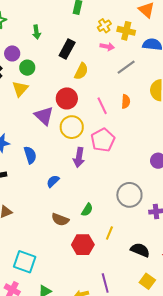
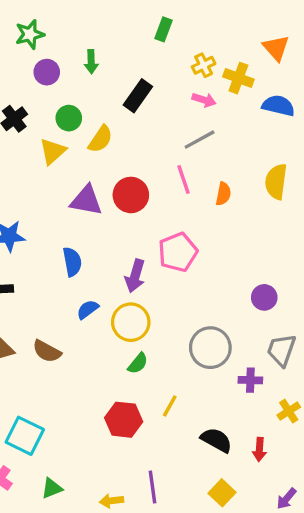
purple circle: (12, 53) -> (47, 72), moved
gray line: (126, 67) -> (200, 140), moved
yellow semicircle: (81, 71) -> (100, 139), moved
red circle: (67, 98) -> (131, 195), moved
pink line: (102, 106) -> (184, 179), moved
purple triangle: (44, 116) -> (86, 200), turned -40
yellow circle: (72, 127) -> (131, 322), moved
blue semicircle: (30, 155) -> (72, 262), moved
brown semicircle: (60, 220) -> (47, 351), moved

